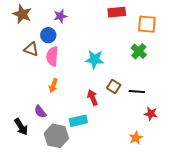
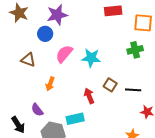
purple star: (60, 16) -> (57, 15), size x1.5
brown triangle: (31, 49) -> (28, 60), moved
green cross: (139, 51) -> (135, 50), turned 35
pink semicircle: (52, 56) -> (64, 54), moved, turned 36

